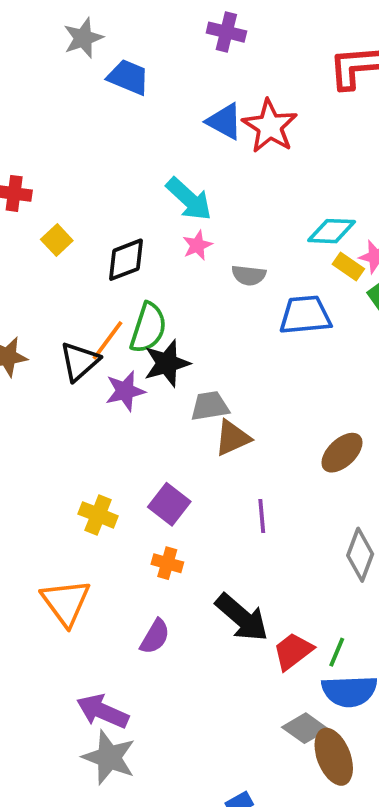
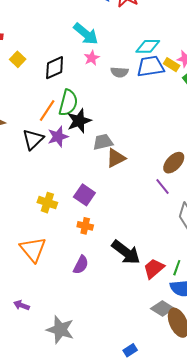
cyan diamond: (332, 231) -> (148, 46), moved
blue trapezoid: (305, 315) -> (151, 66), moved
black triangle: (79, 361) -> (33, 139), moved
purple line: (262, 516) -> (163, 187), moved, turned -30
purple arrow: (103, 711) -> (21, 305), moved, size x0.6

